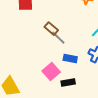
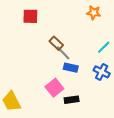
blue rectangle: (70, 59) -> (71, 68), moved

